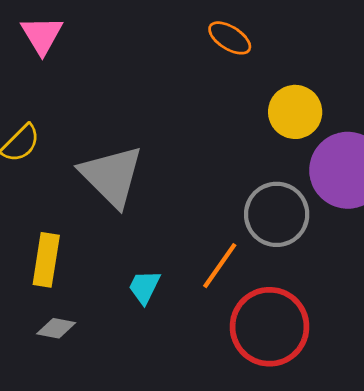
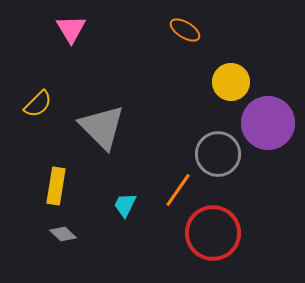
pink triangle: (42, 35) -> (71, 29), moved
gray diamond: (56, 328) -> (63, 234), turned 32

